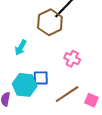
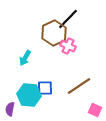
pink cross: (72, 59) -> (68, 46), moved
brown line: (67, 94) -> (79, 86), moved

